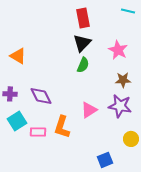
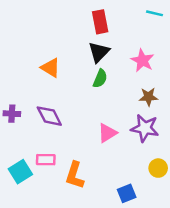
orange triangle: (18, 56) -> (51, 68), moved
cyan square: (17, 121) -> (20, 172), moved
orange L-shape: (62, 127) -> (75, 175), moved

